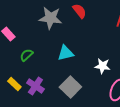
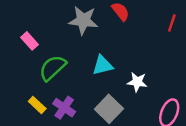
green semicircle: (26, 55) -> (53, 68), size x1.6
white star: (102, 66) -> (137, 82), moved

